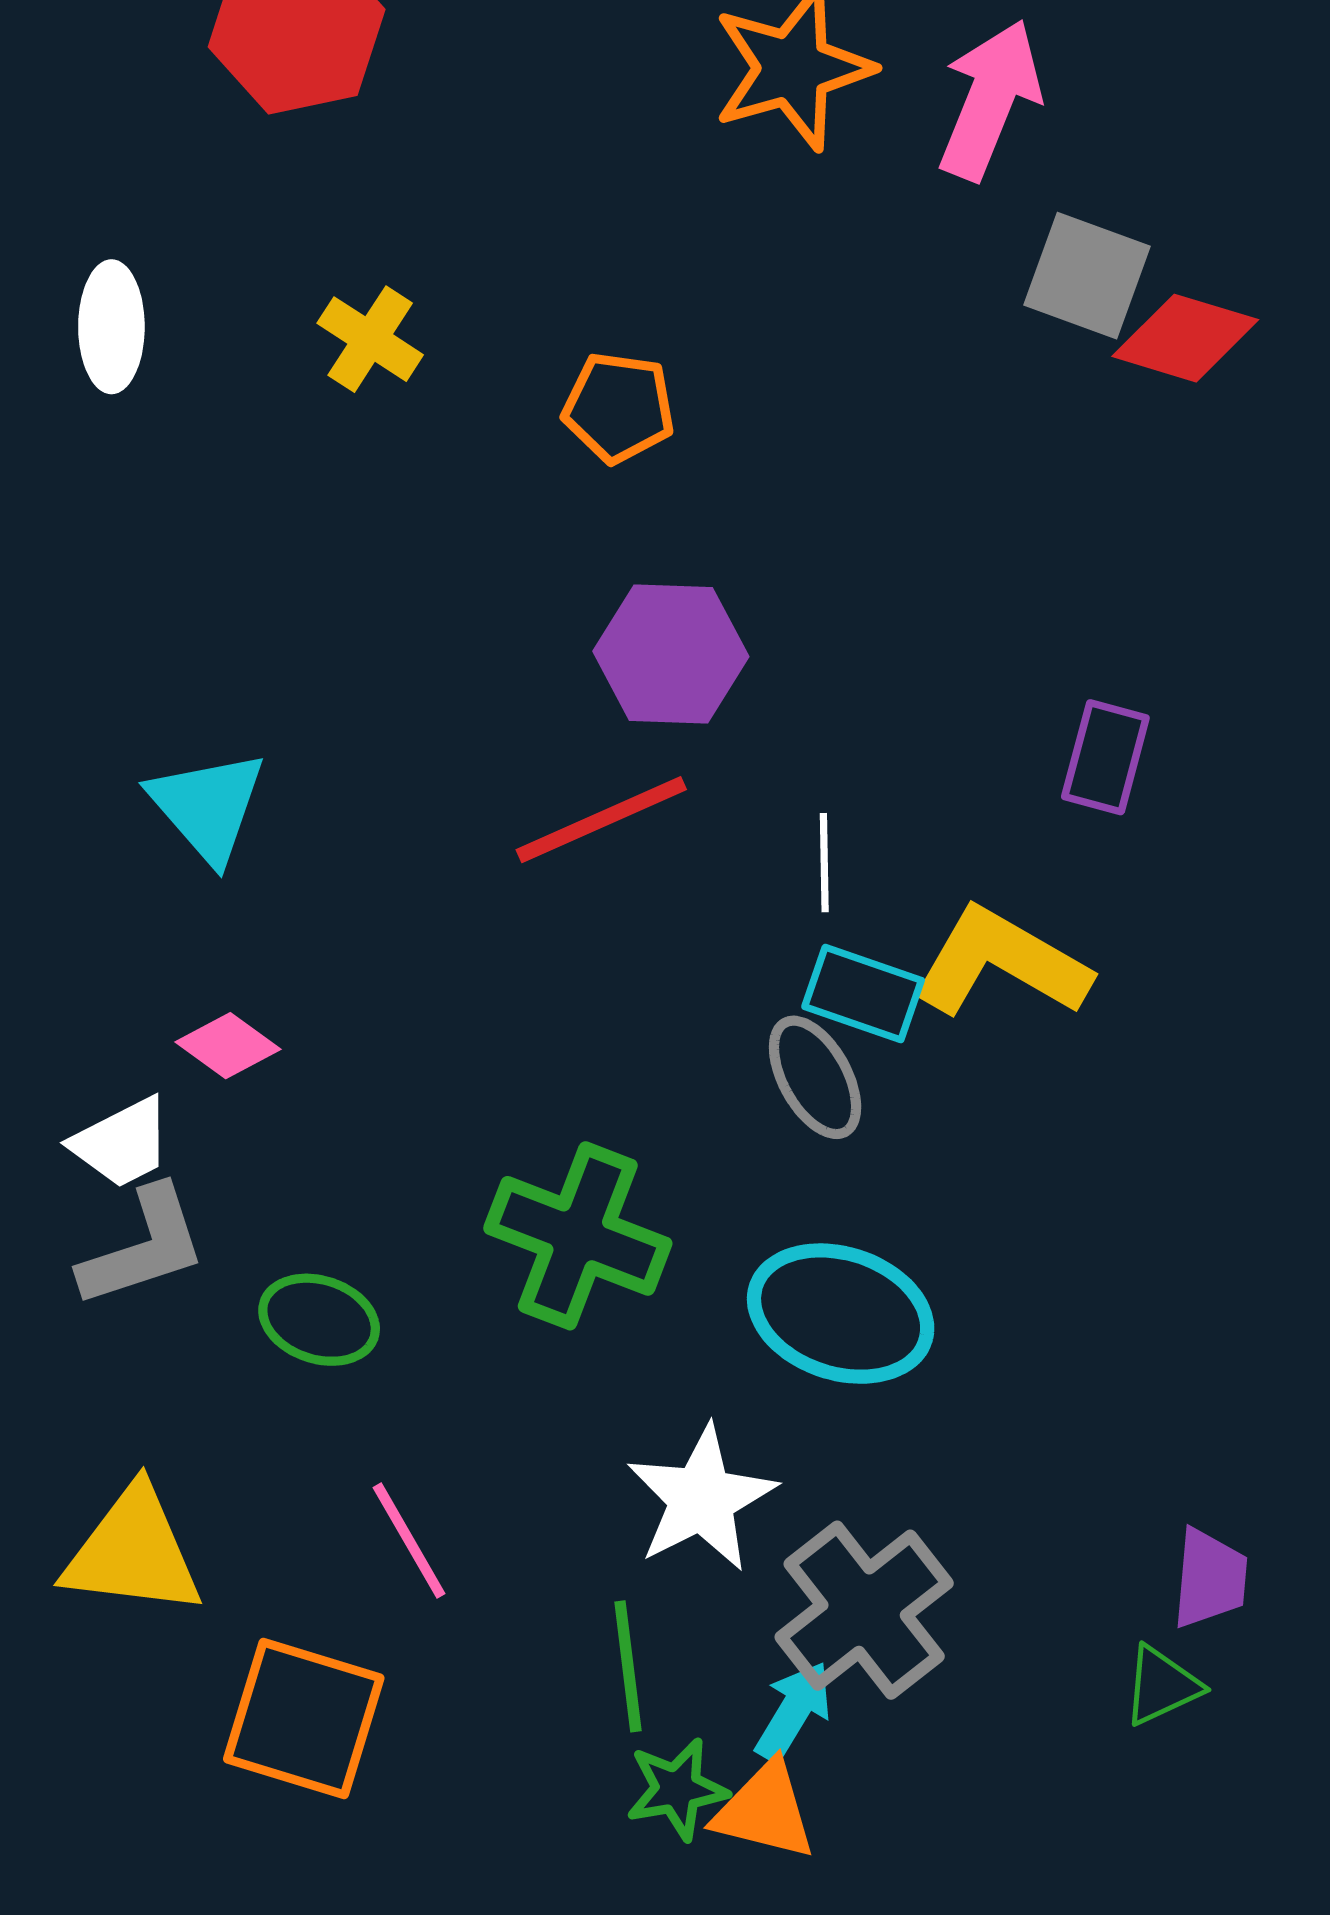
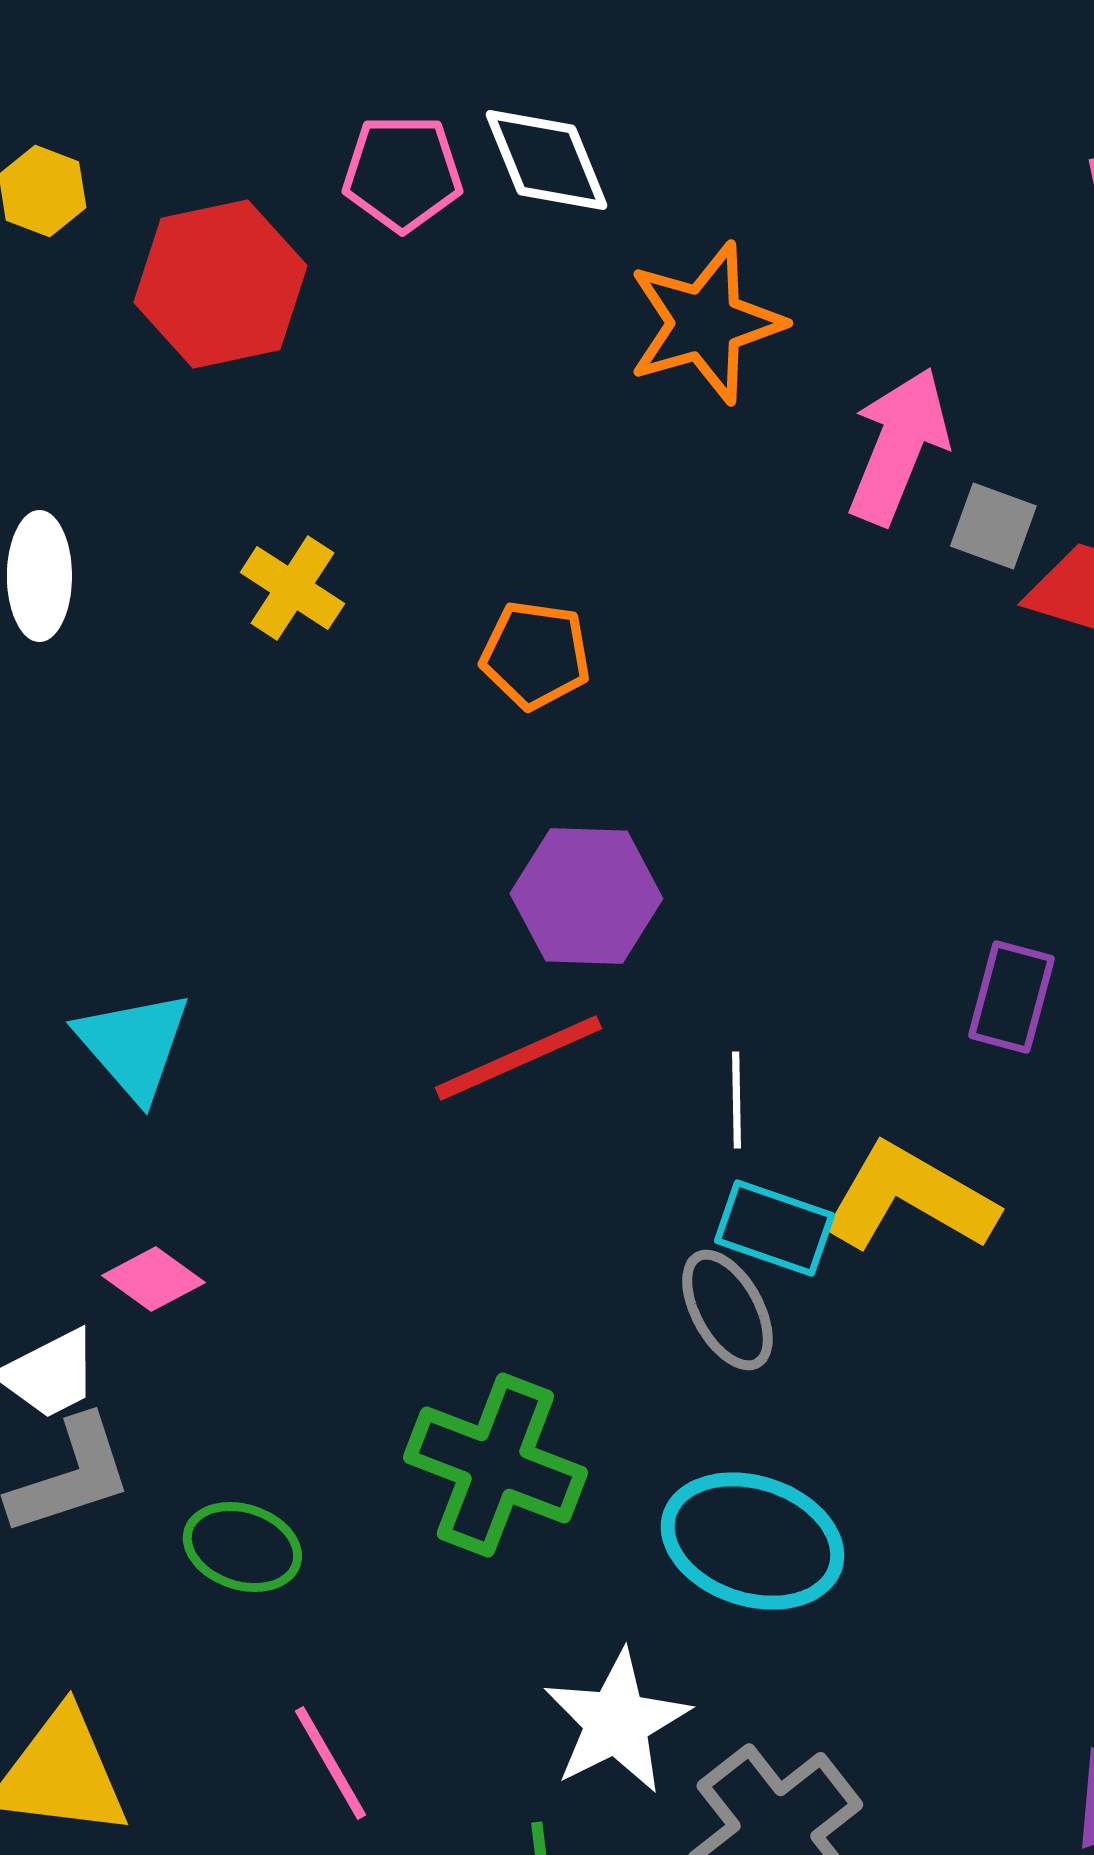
pink arrow: (990, 100) -> (898, 446), moved
gray square: (1087, 276) -> (993, 526), size x0.7

